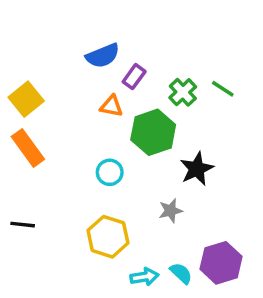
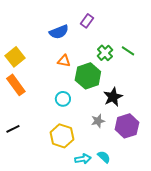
purple rectangle: (134, 77) -> (87, 21), moved
black line: (23, 225) -> (13, 129), turned -32
purple hexagon: (221, 263) -> (127, 126), moved

